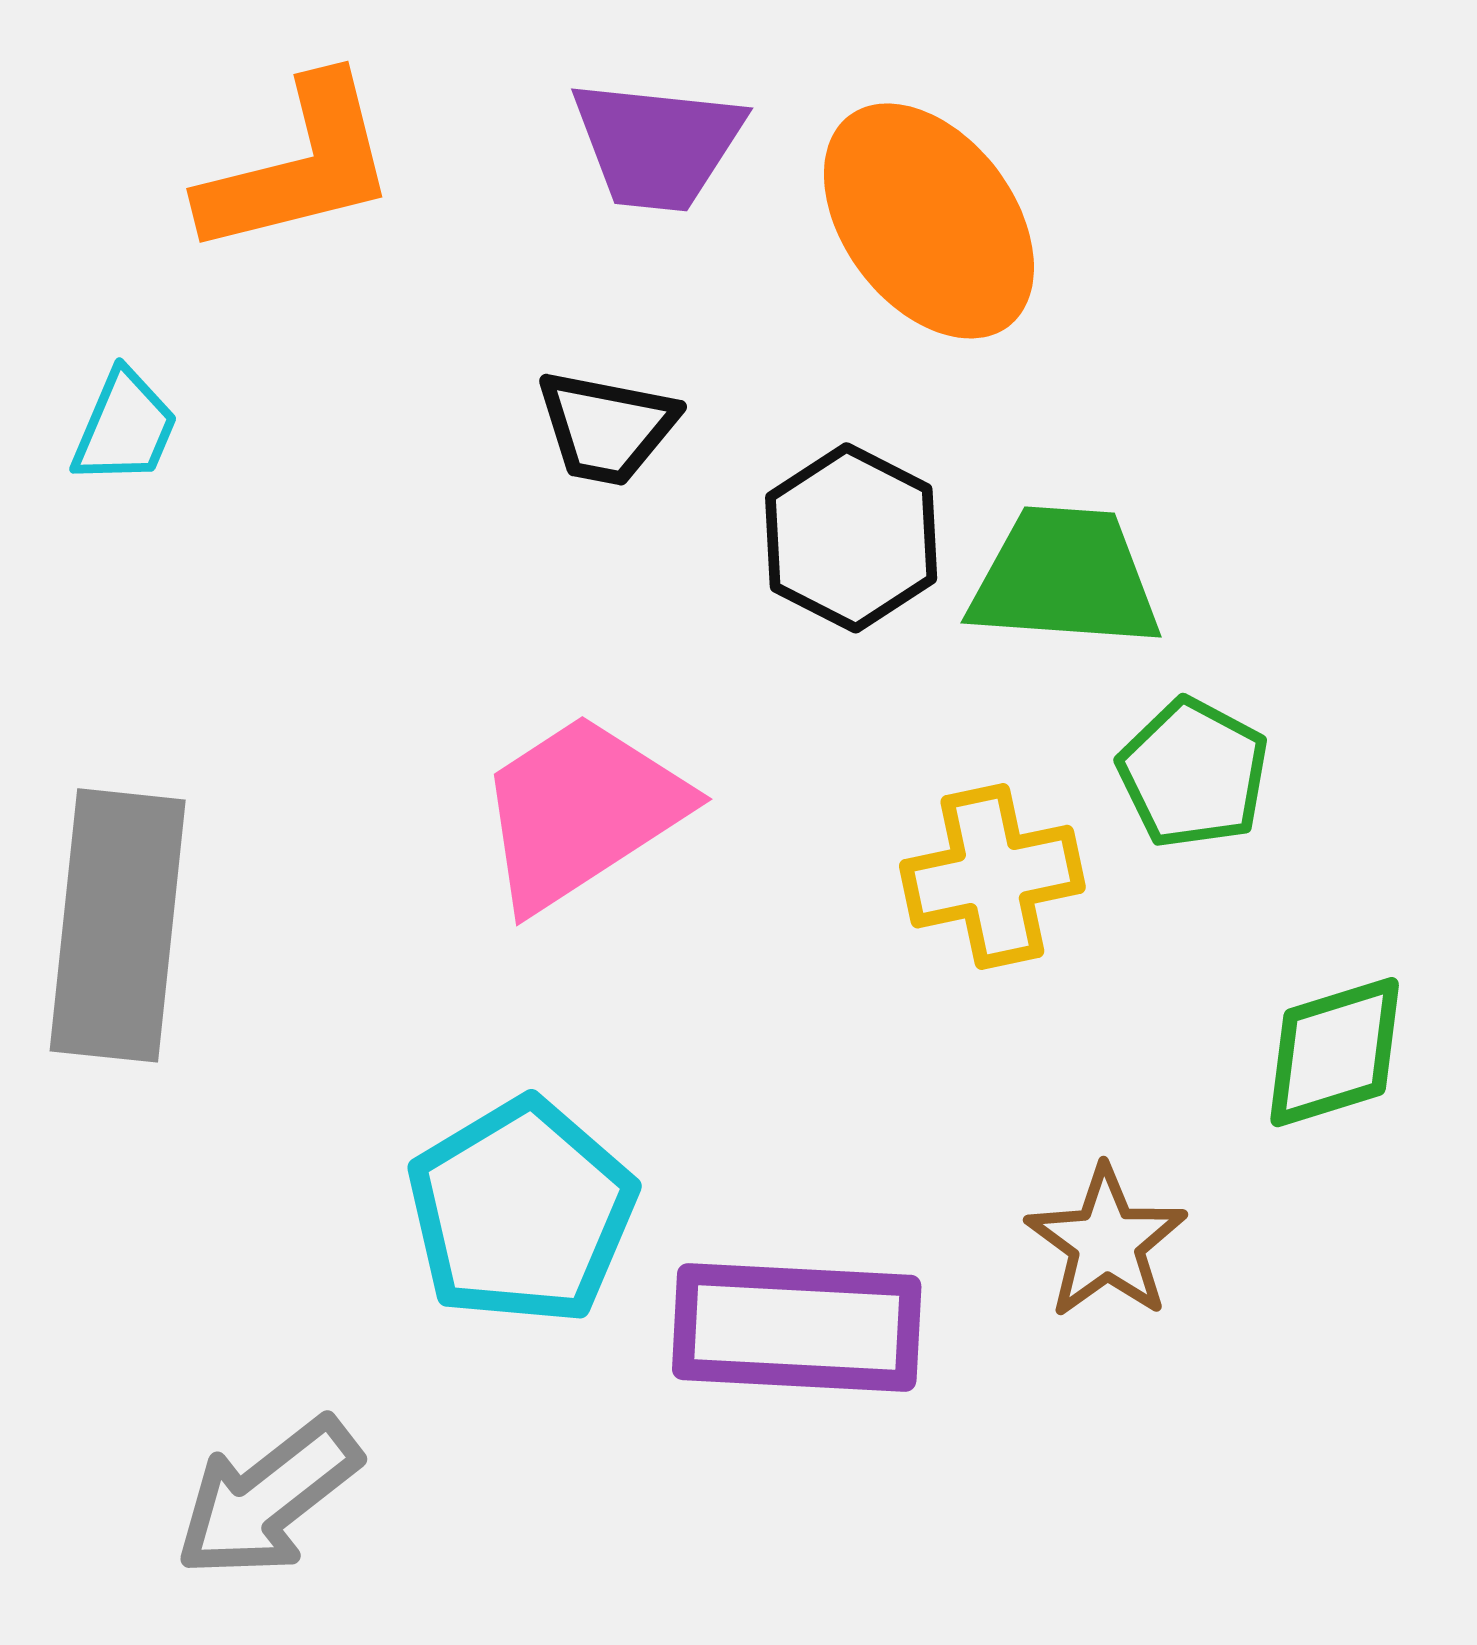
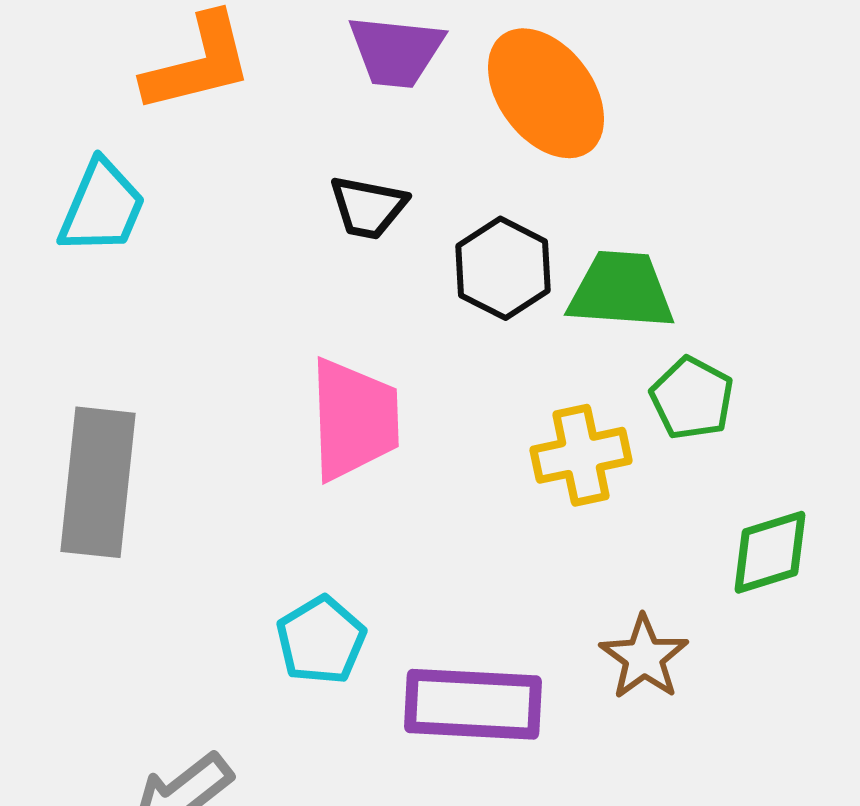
cyan trapezoid: (125, 427) -> (102, 207), size x1.5
pink trapezoid: (581, 811) -> (354, 419), turned 121
cyan pentagon: (521, 1212) -> (321, 640), size x0.7

